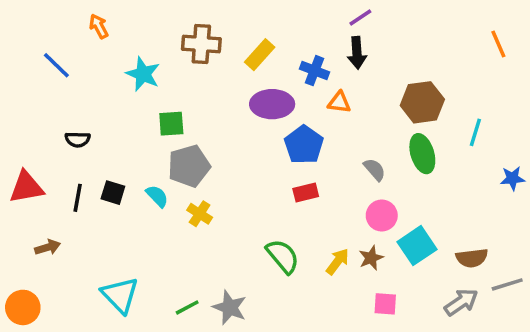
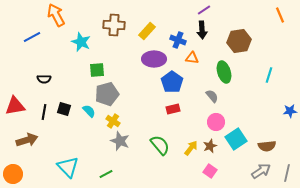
orange arrow: (99, 26) -> (56, 15), size x1.6
orange line: (498, 44) -> (280, 15), moved
blue line: (56, 65) -> (32, 37), turned -72
brown hexagon: (422, 102) -> (239, 41), moved
green ellipse: (422, 154) -> (224, 72), moved
blue star: (513, 178) -> (290, 111), moved
brown arrow: (48, 247) -> (27, 140), size x1.5
gray line: (507, 284) -> (287, 173), moved, turned -60
pink square: (385, 304) -> (210, 171), moved, turned 32
gray star: (230, 307) -> (120, 141), moved

